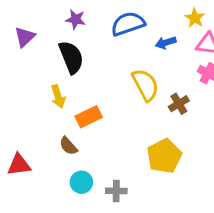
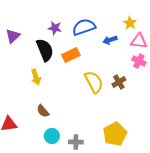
purple star: (76, 19) -> (55, 28), moved
yellow semicircle: (145, 85) -> (94, 82), moved
orange rectangle: (89, 117) -> (71, 55), moved
yellow pentagon: (164, 156) -> (115, 134), moved

